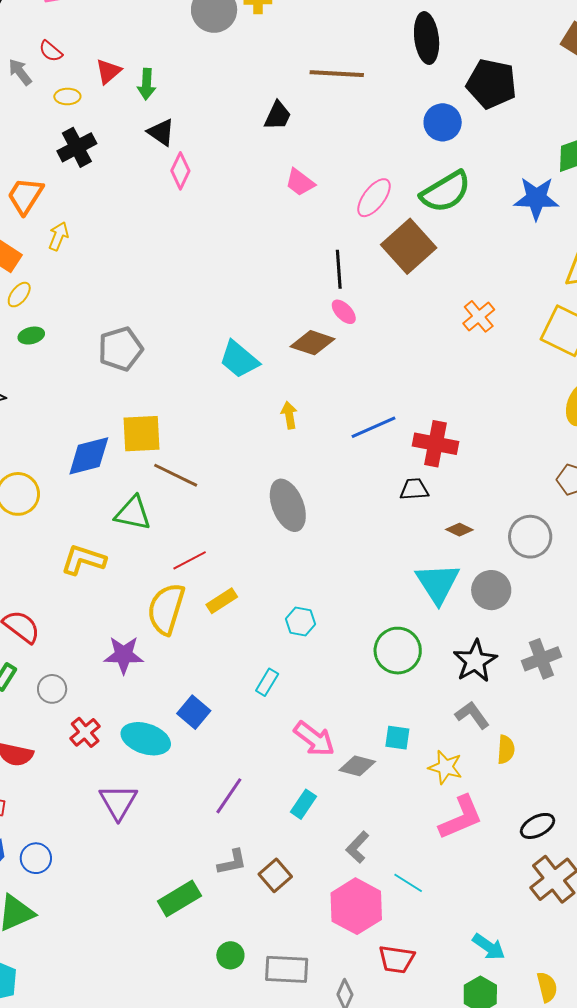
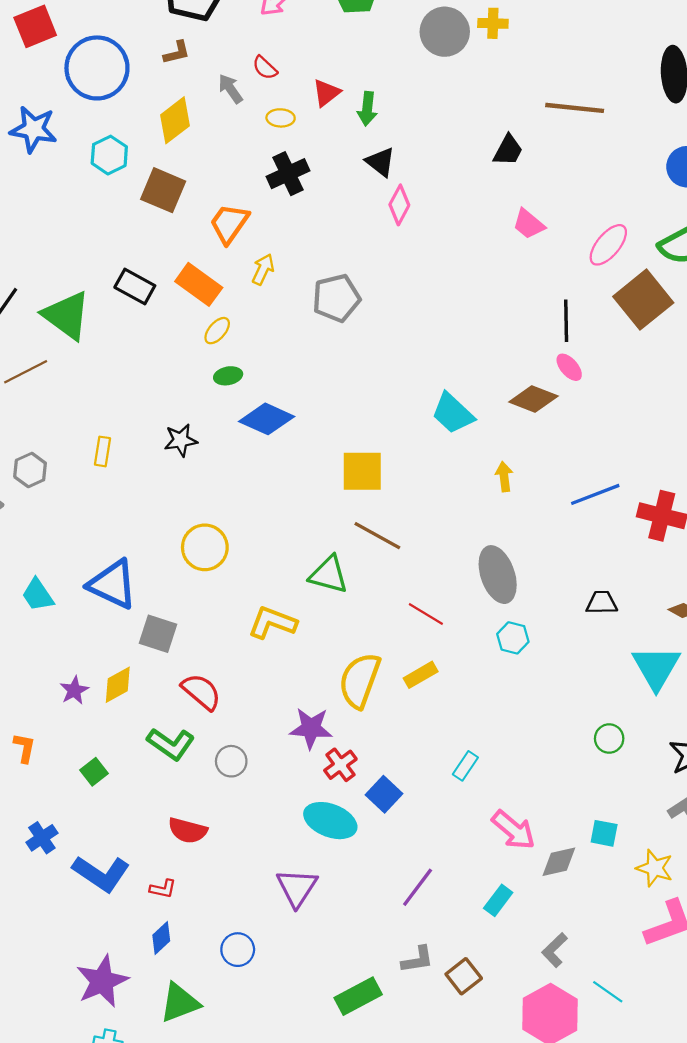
gray pentagon: (121, 349) -> (336, 298), moved
yellow square: (142, 434) -> (362, 471), moved
blue diamond: (89, 456) -> (267, 419), moved, turned 36
black trapezoid: (414, 489) -> (602, 603), moved
red line: (190, 560) -> (426, 614), moved, turned 56
cyan hexagon: (300, 621) -> (513, 638), moved
green circle: (398, 651) -> (609, 739), size x0.6
red cross: (85, 732) -> (340, 765), moved
gray diamond: (357, 766) -> (559, 862), turned -30
blue circle: (36, 858) -> (238, 950), moved

